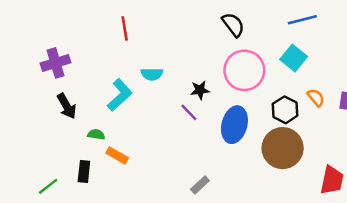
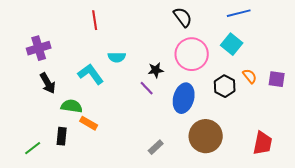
cyan L-shape: (120, 95) -> (91, 74), turned -84
green semicircle: (96, 135) -> (72, 106), size x1.5
brown circle: (283, 148) -> (206, 136), moved

